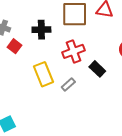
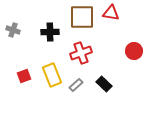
red square: (14, 46) -> (24, 76), moved, turned 32
black rectangle: (97, 69) -> (104, 84), moved

